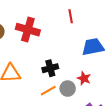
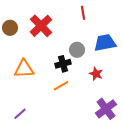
red cross: (28, 30) -> (41, 26), turned 30
gray circle: (68, 89) -> (77, 50), moved

